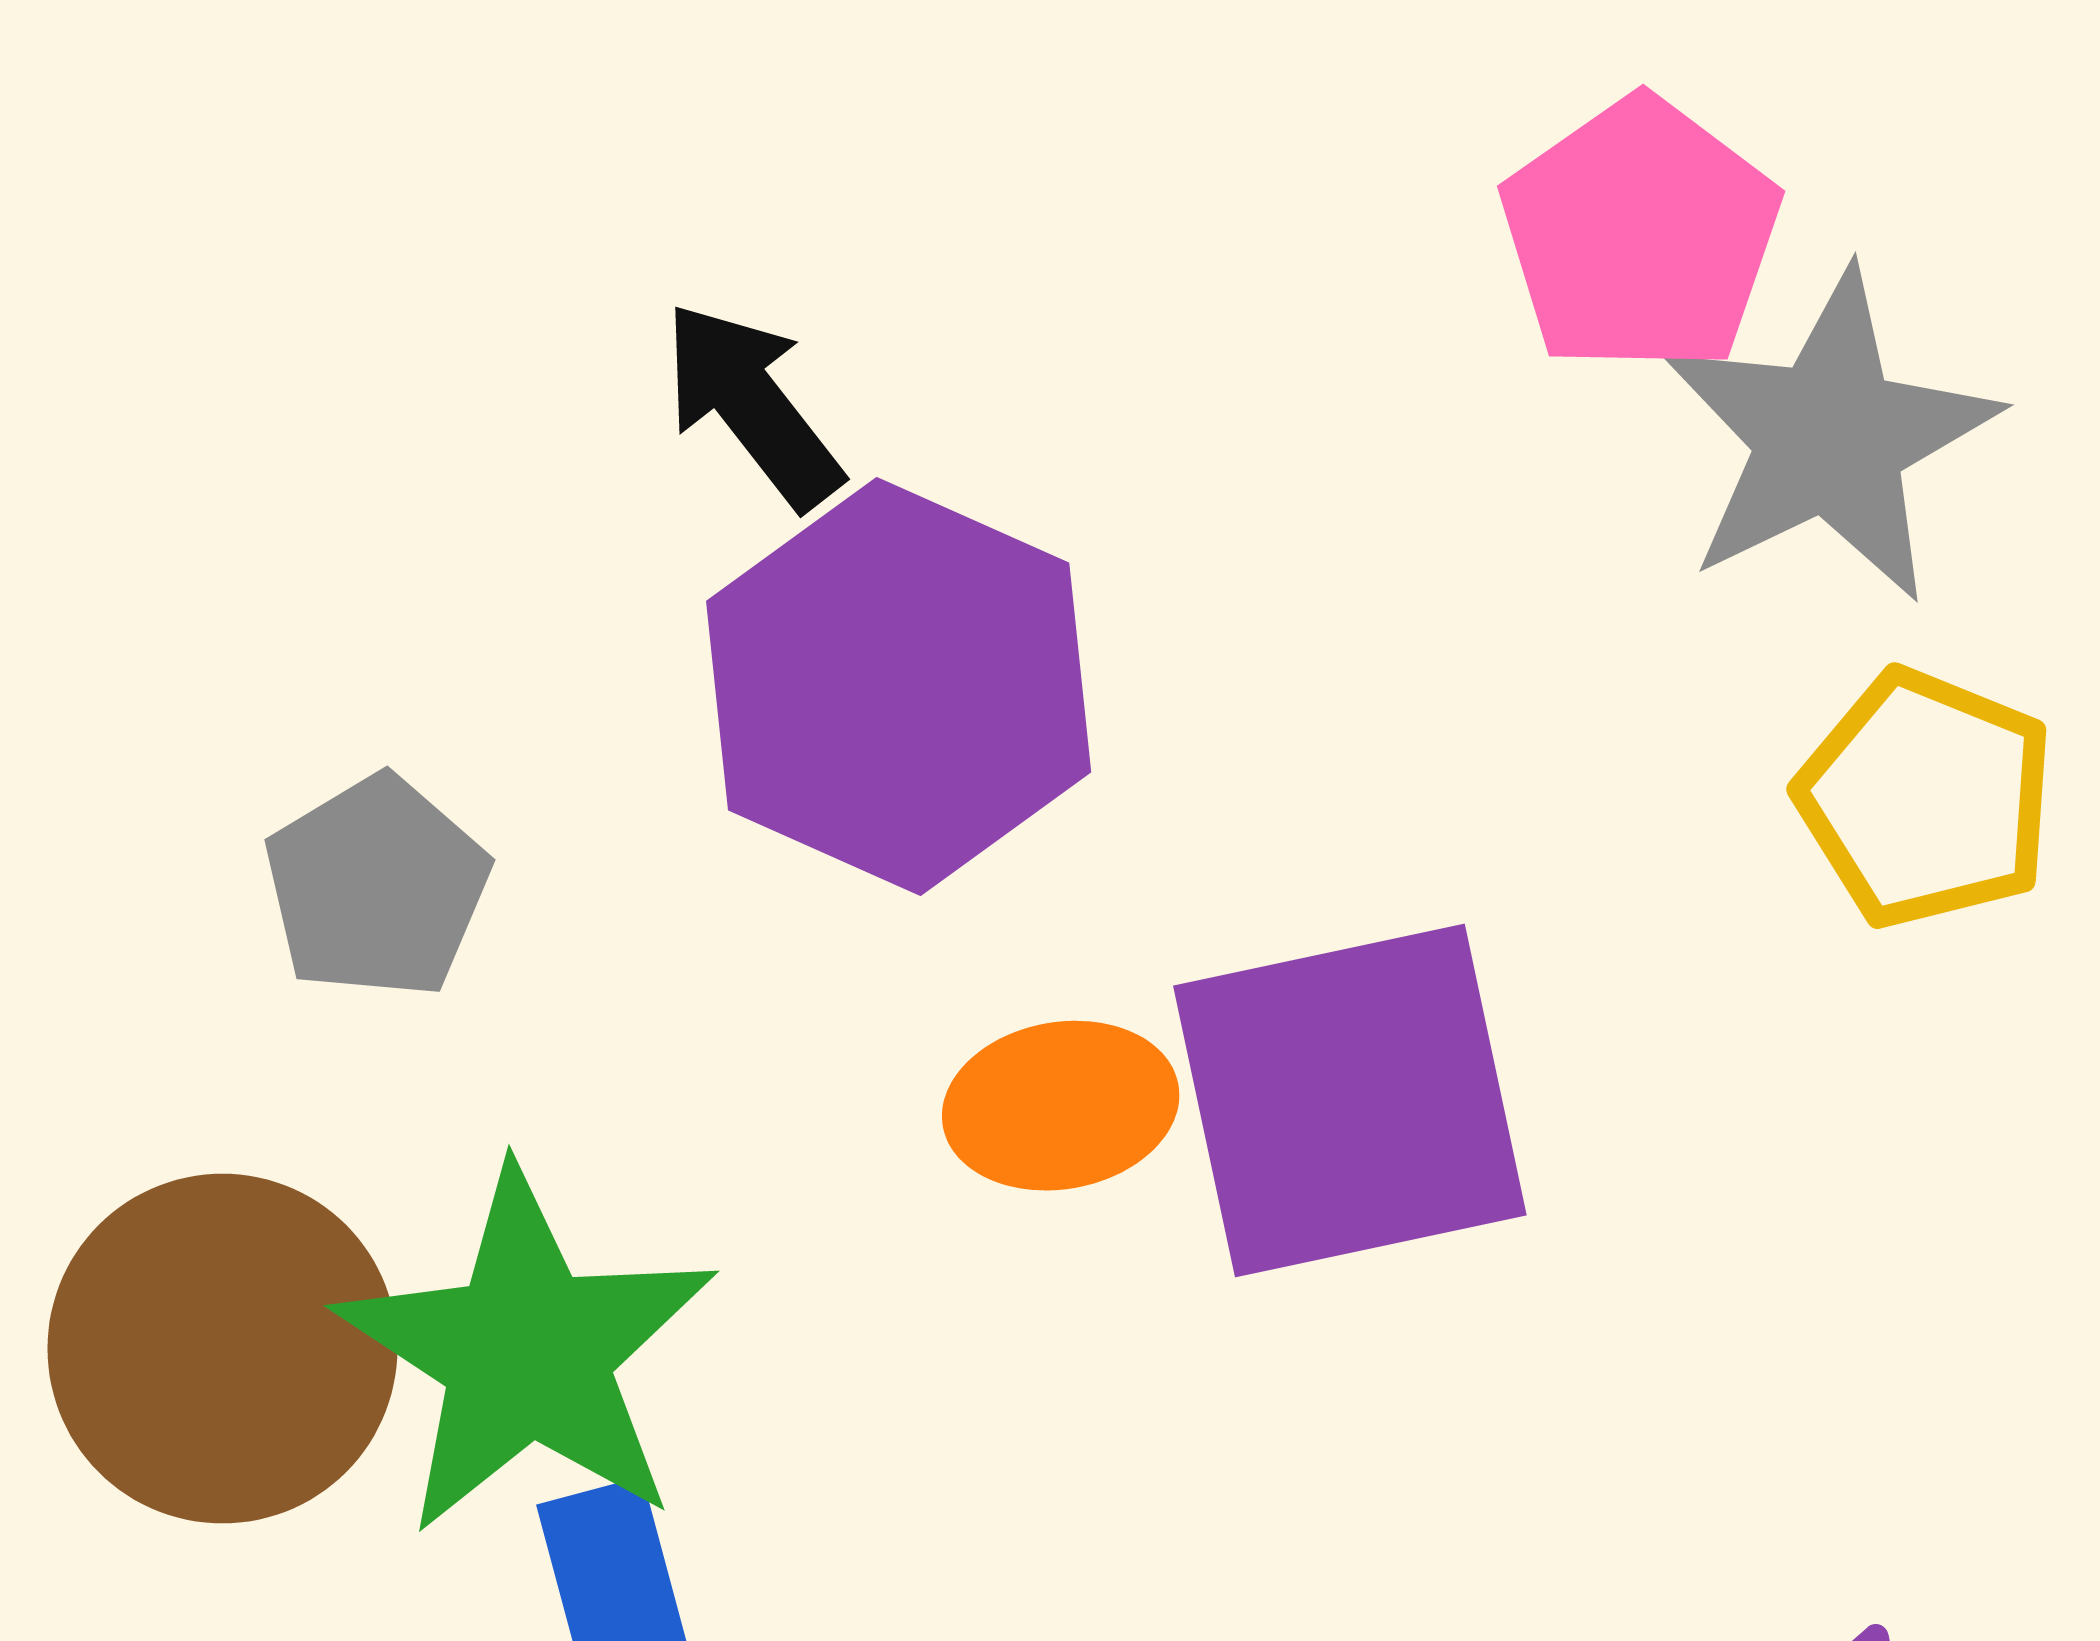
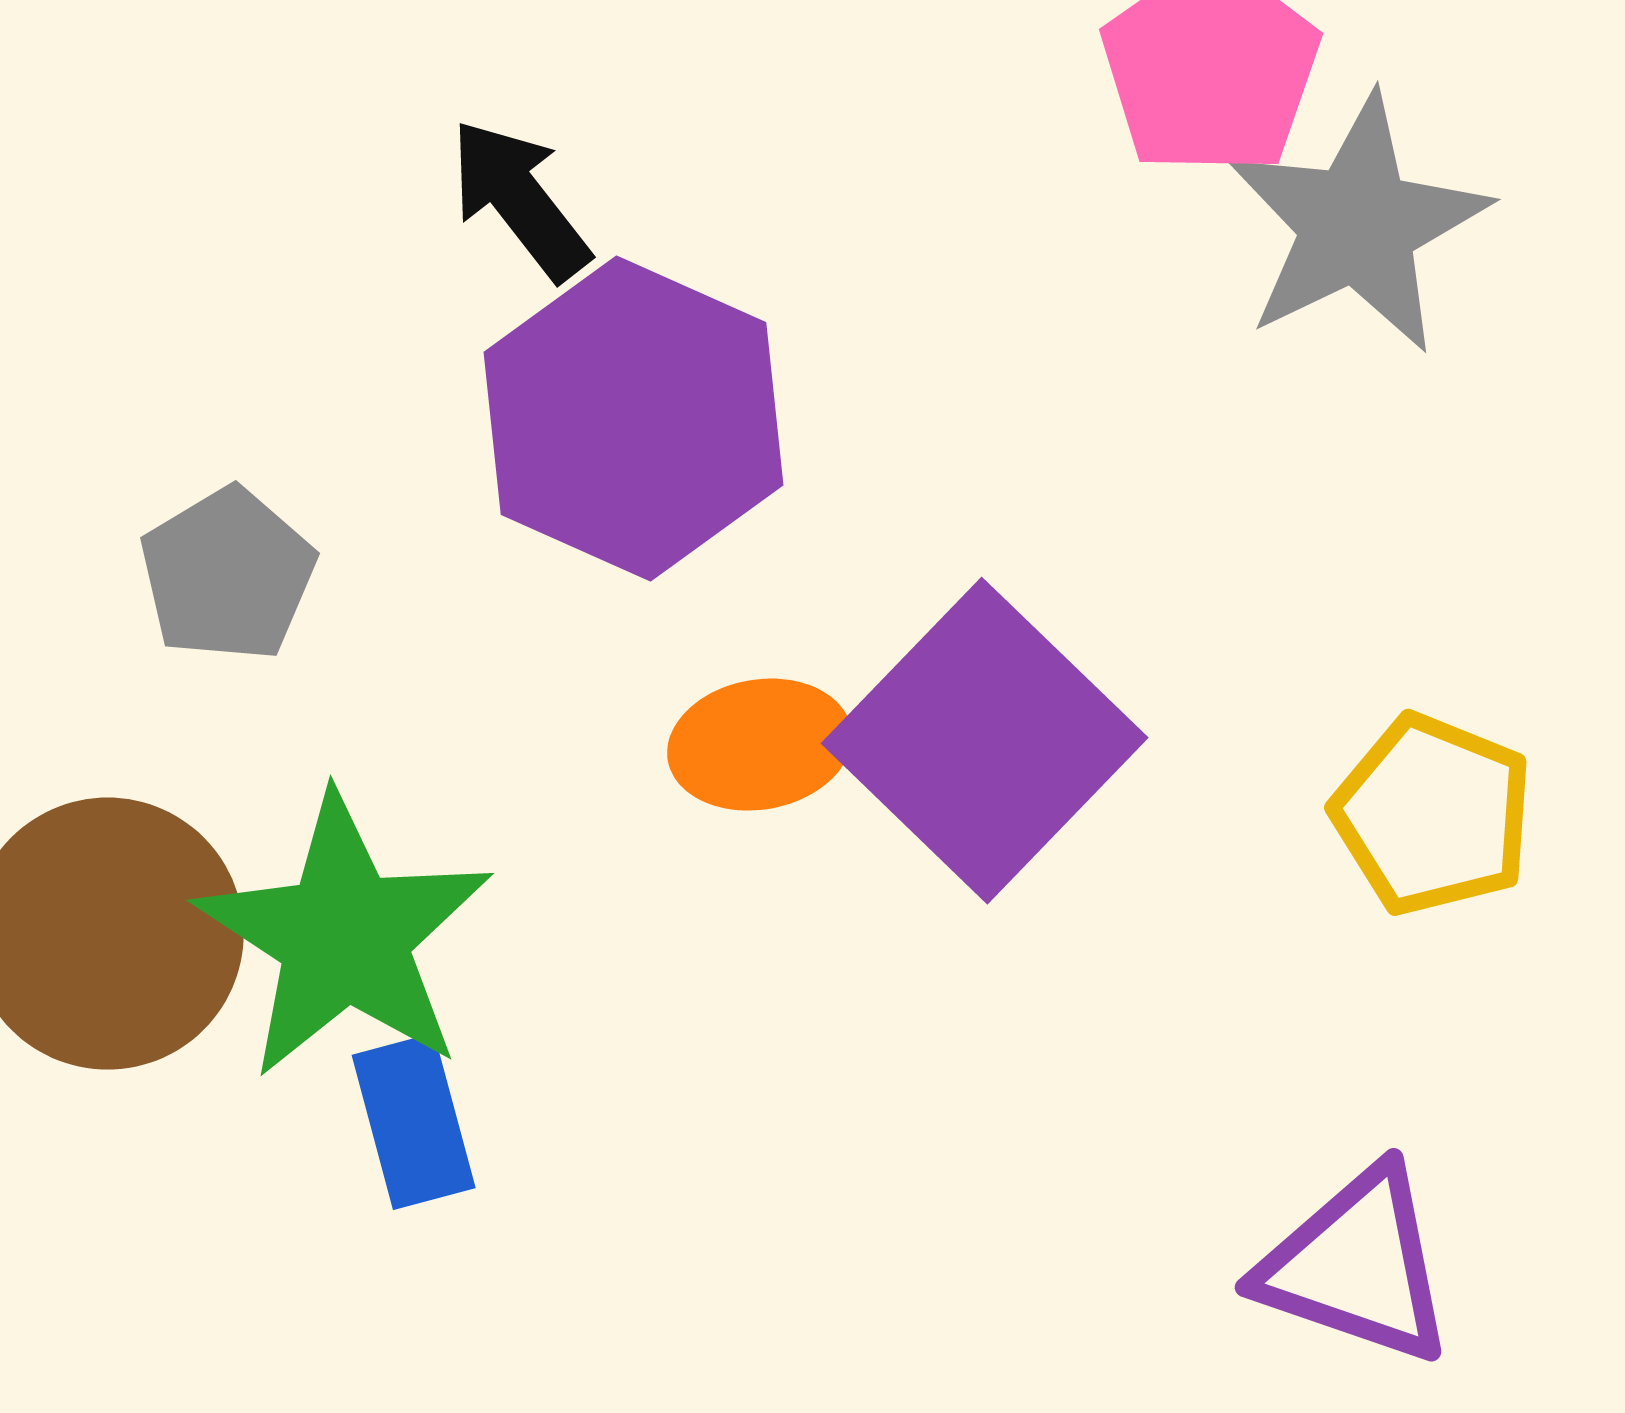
yellow pentagon: (1926, 798) -> (1433, 815), moved
purple square: (1350, 1100) -> (985, 741), turned -34

